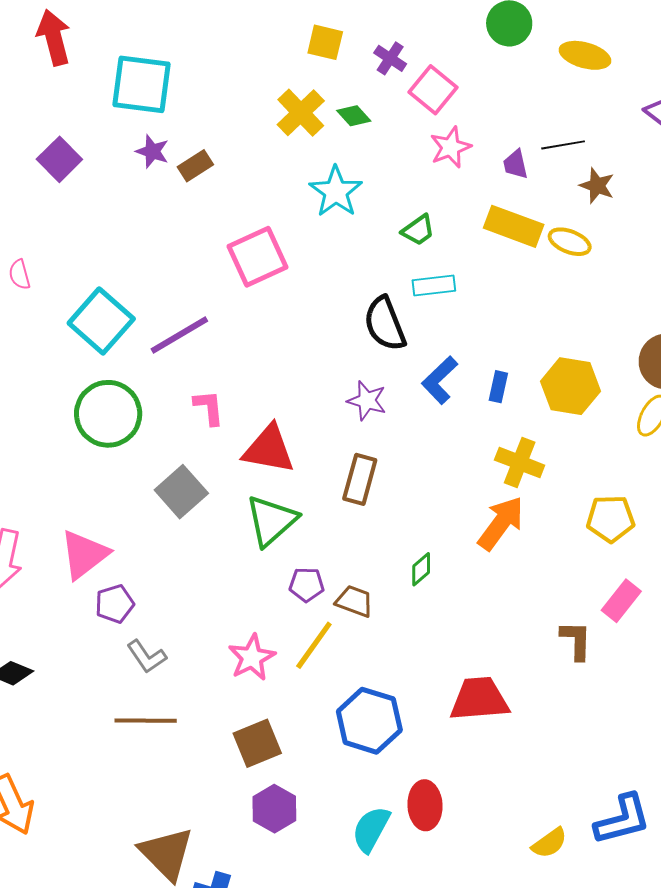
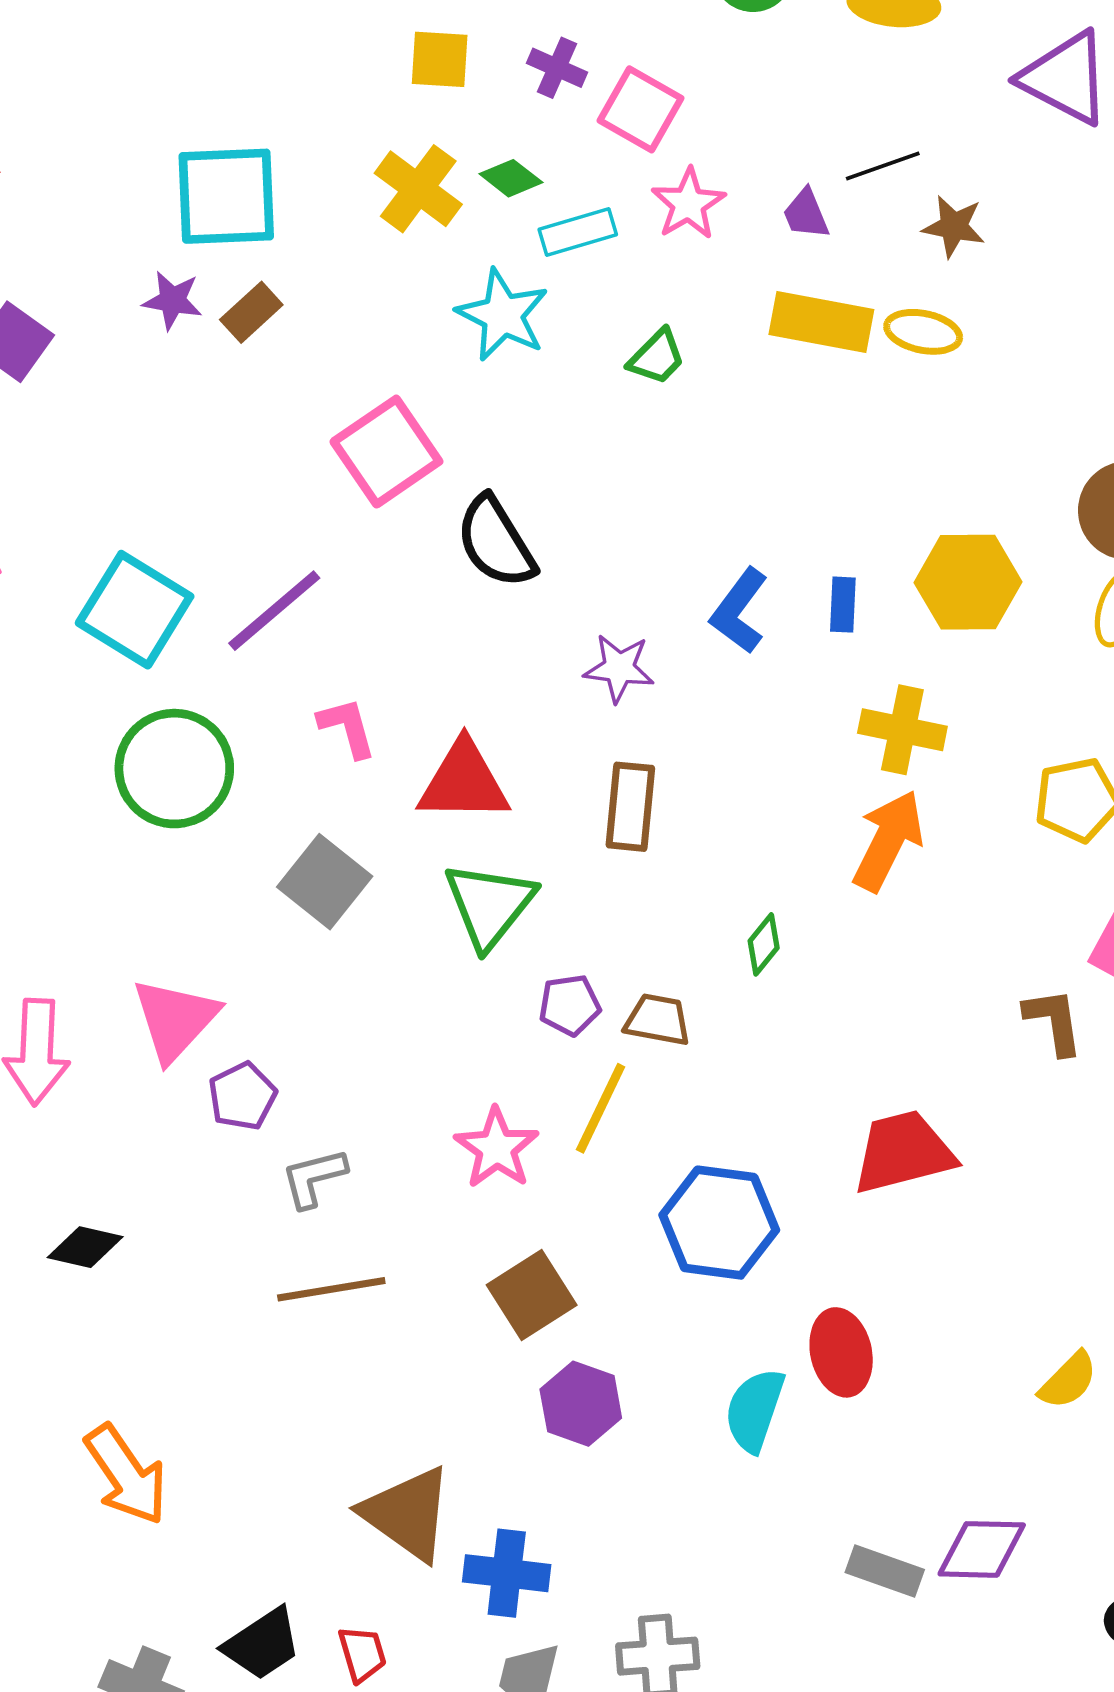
cyan square: (141, 84) -> (226, 196), moved
cyan rectangle: (434, 285) -> (578, 232), moved
black semicircle: (385, 324) -> (496, 542), moved
gray L-shape: (147, 656) -> (314, 1178), turned 120

